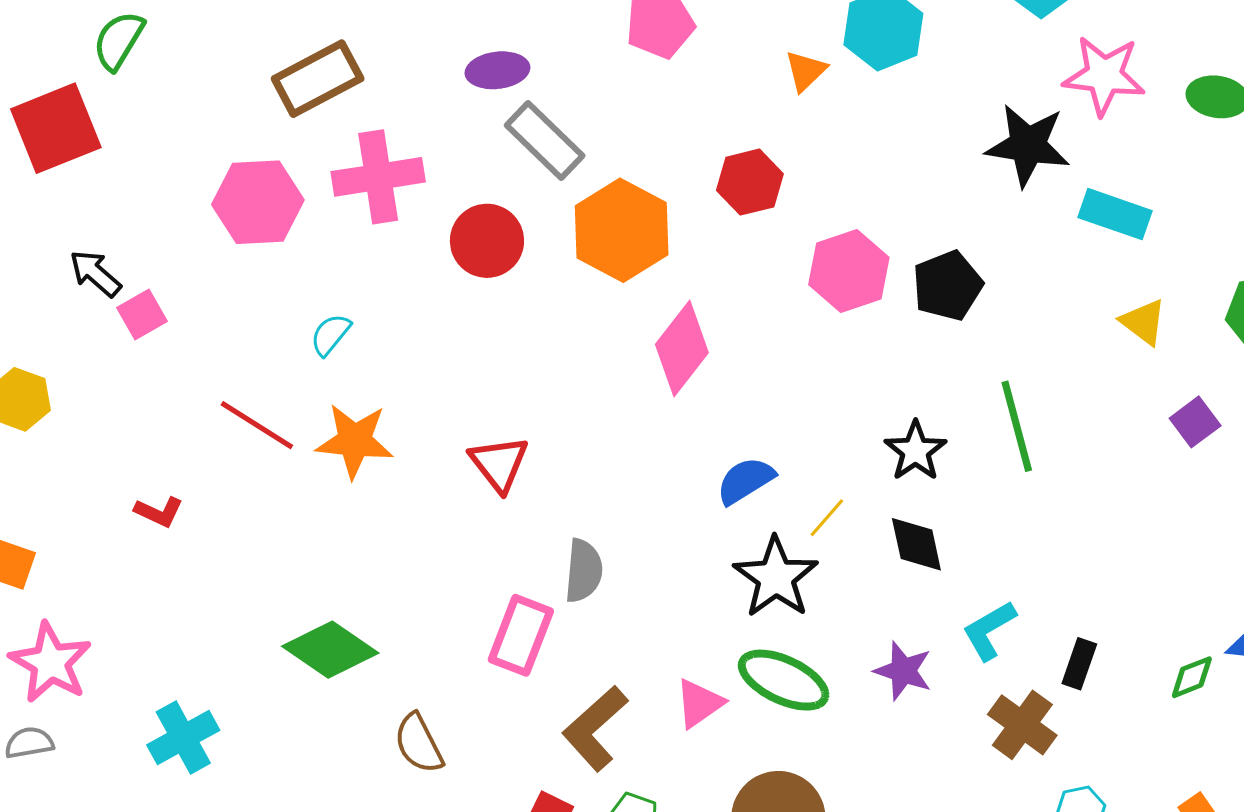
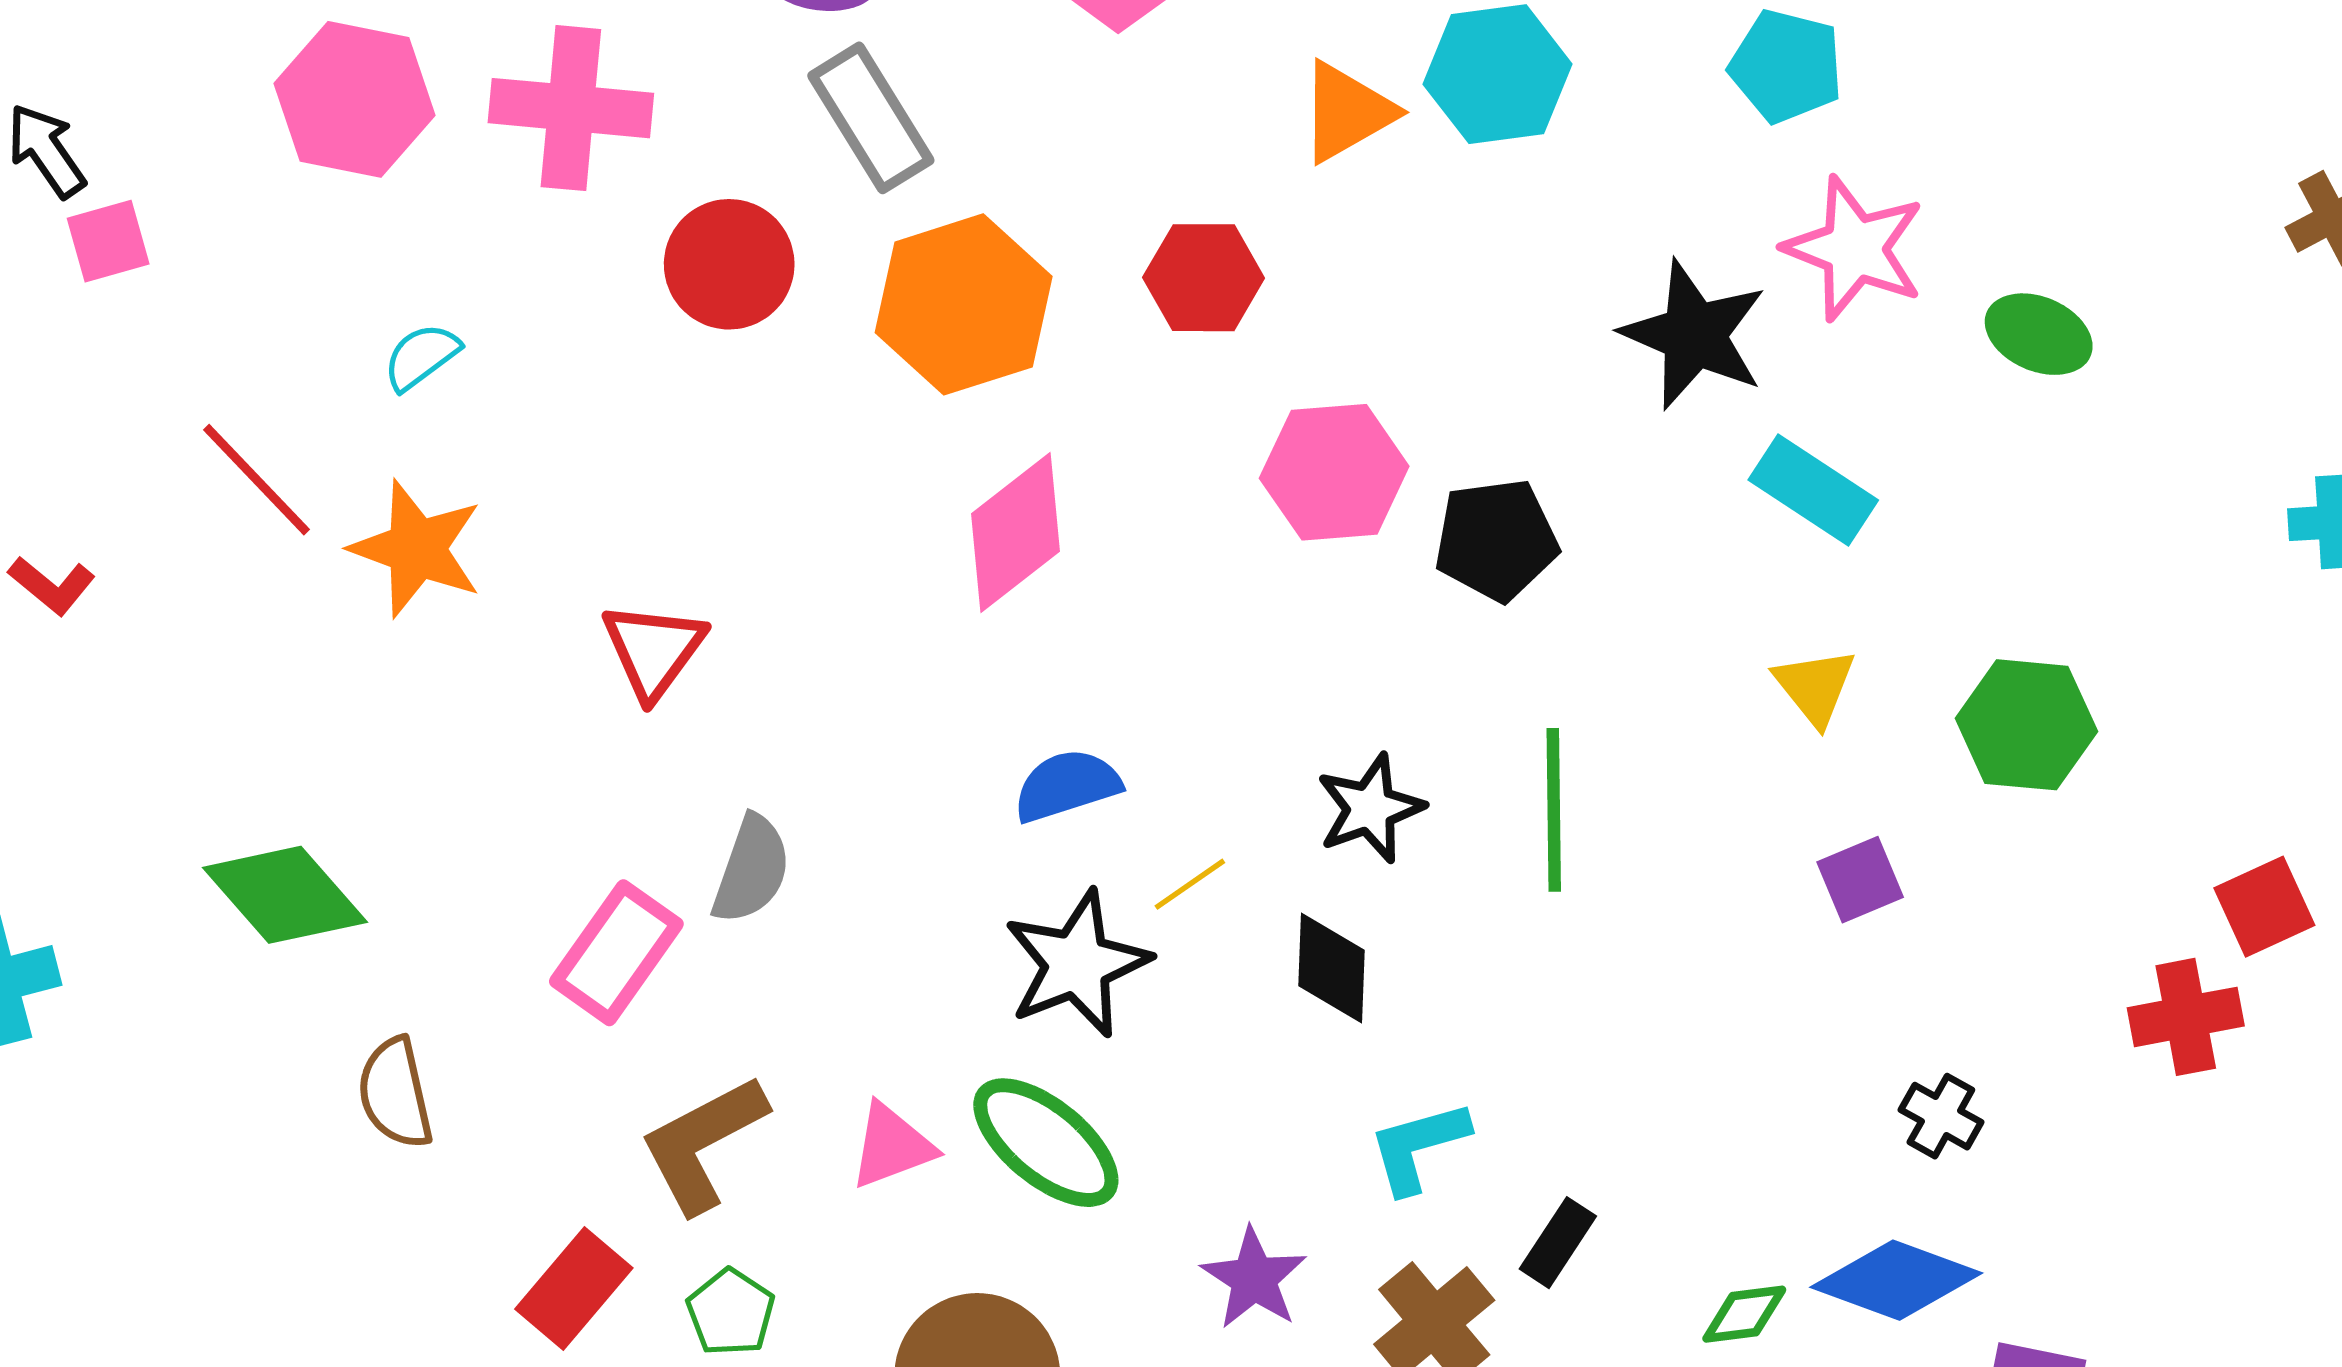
orange triangle: (806, 71) -> (1347, 112), size x1.4
purple star: (903, 671) -> (1254, 1278), moved

